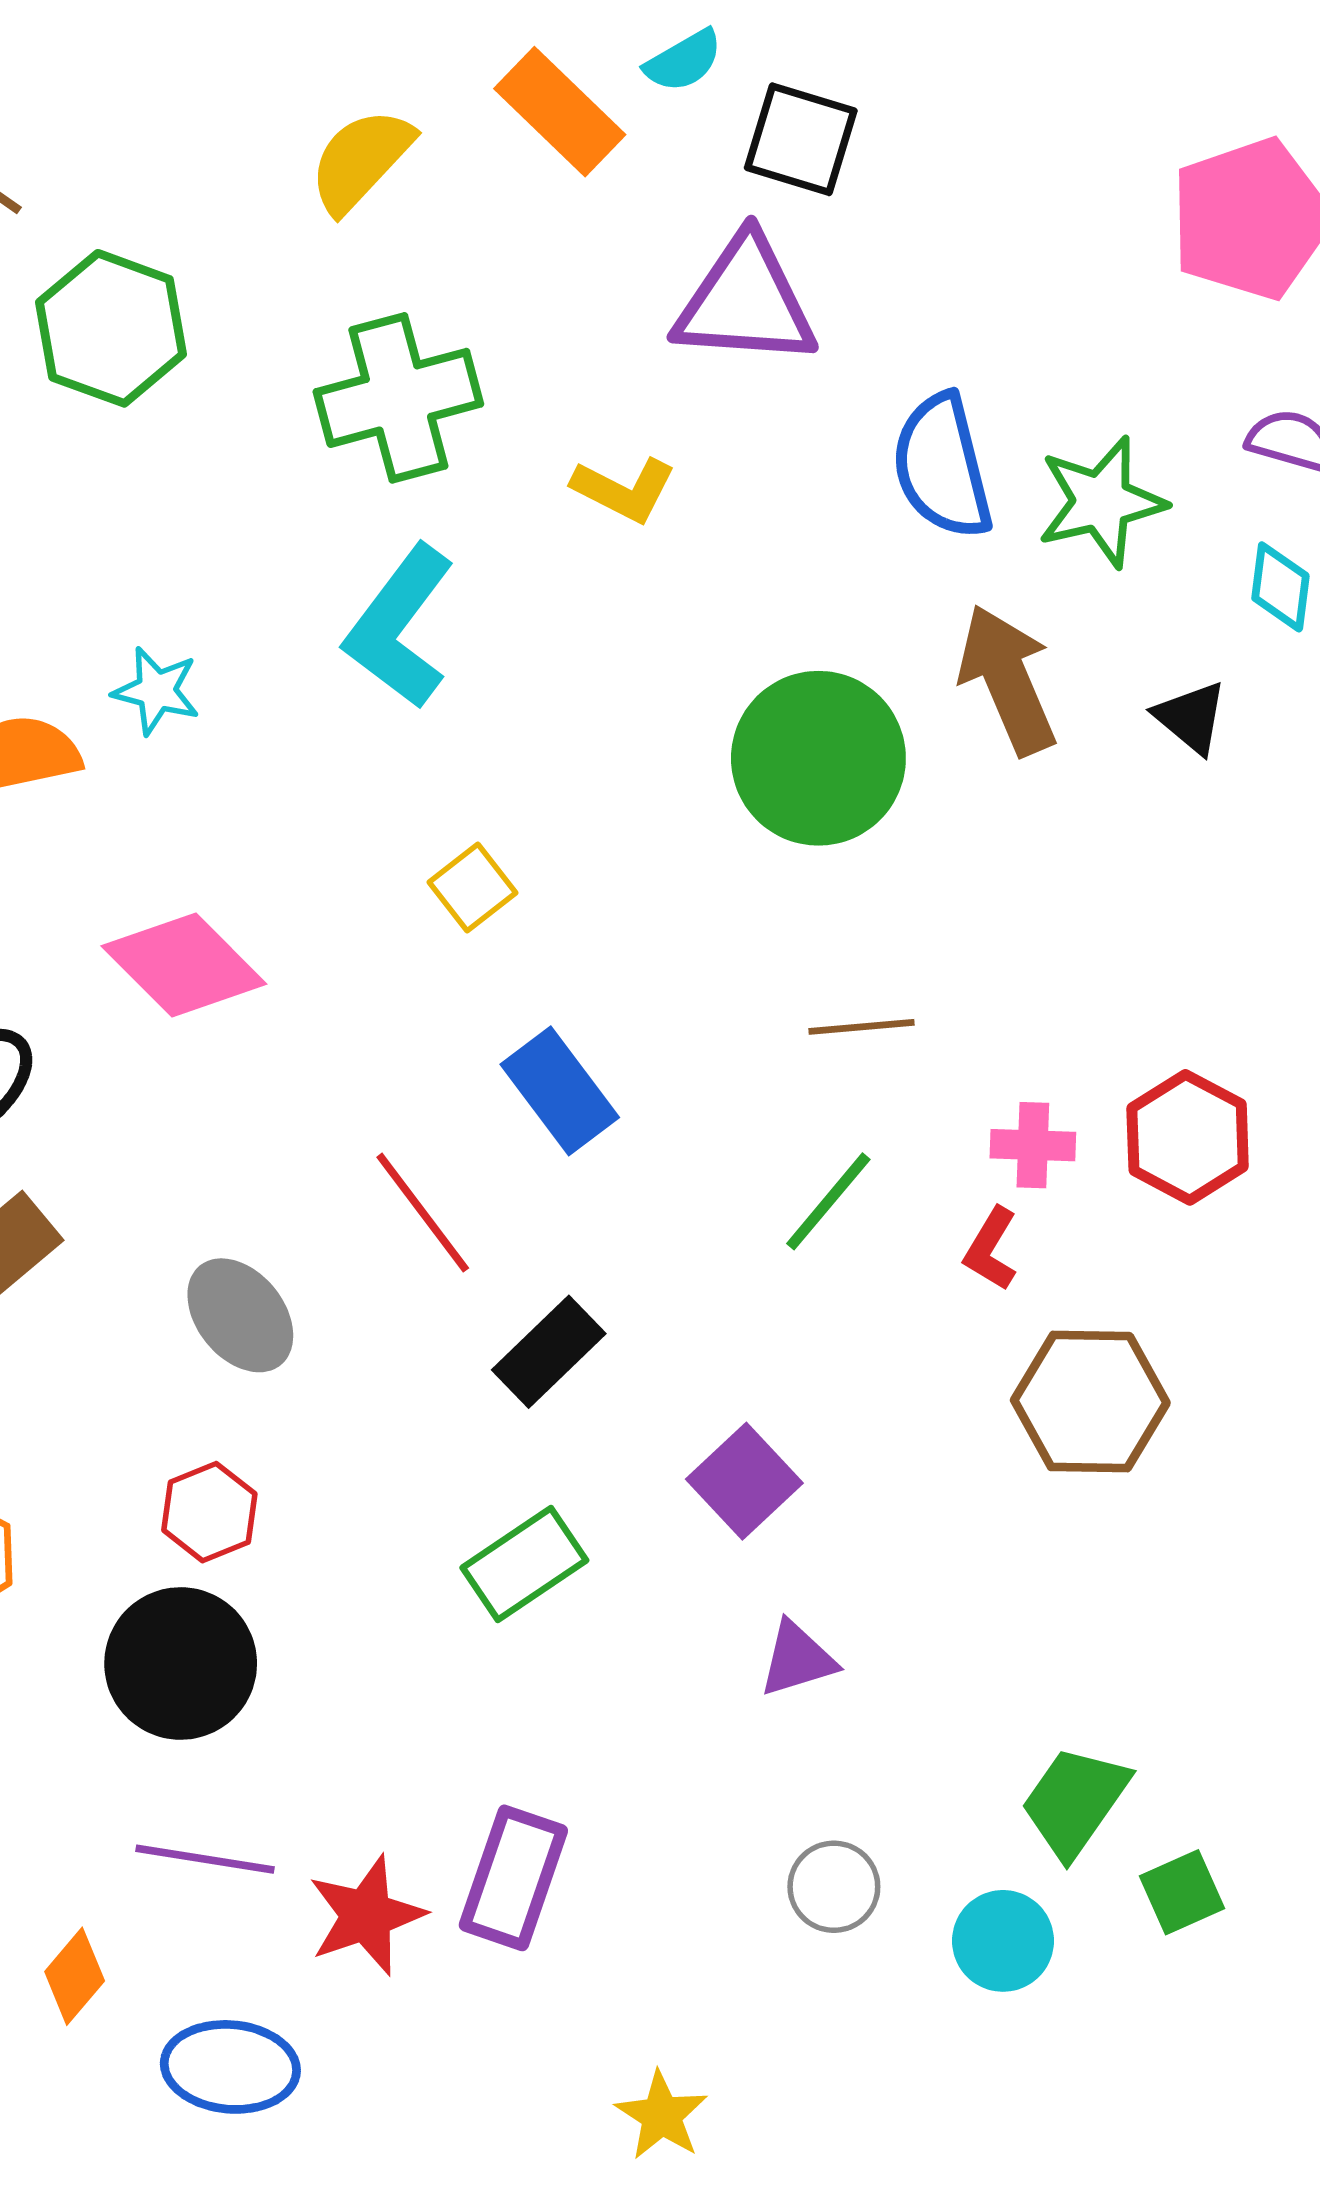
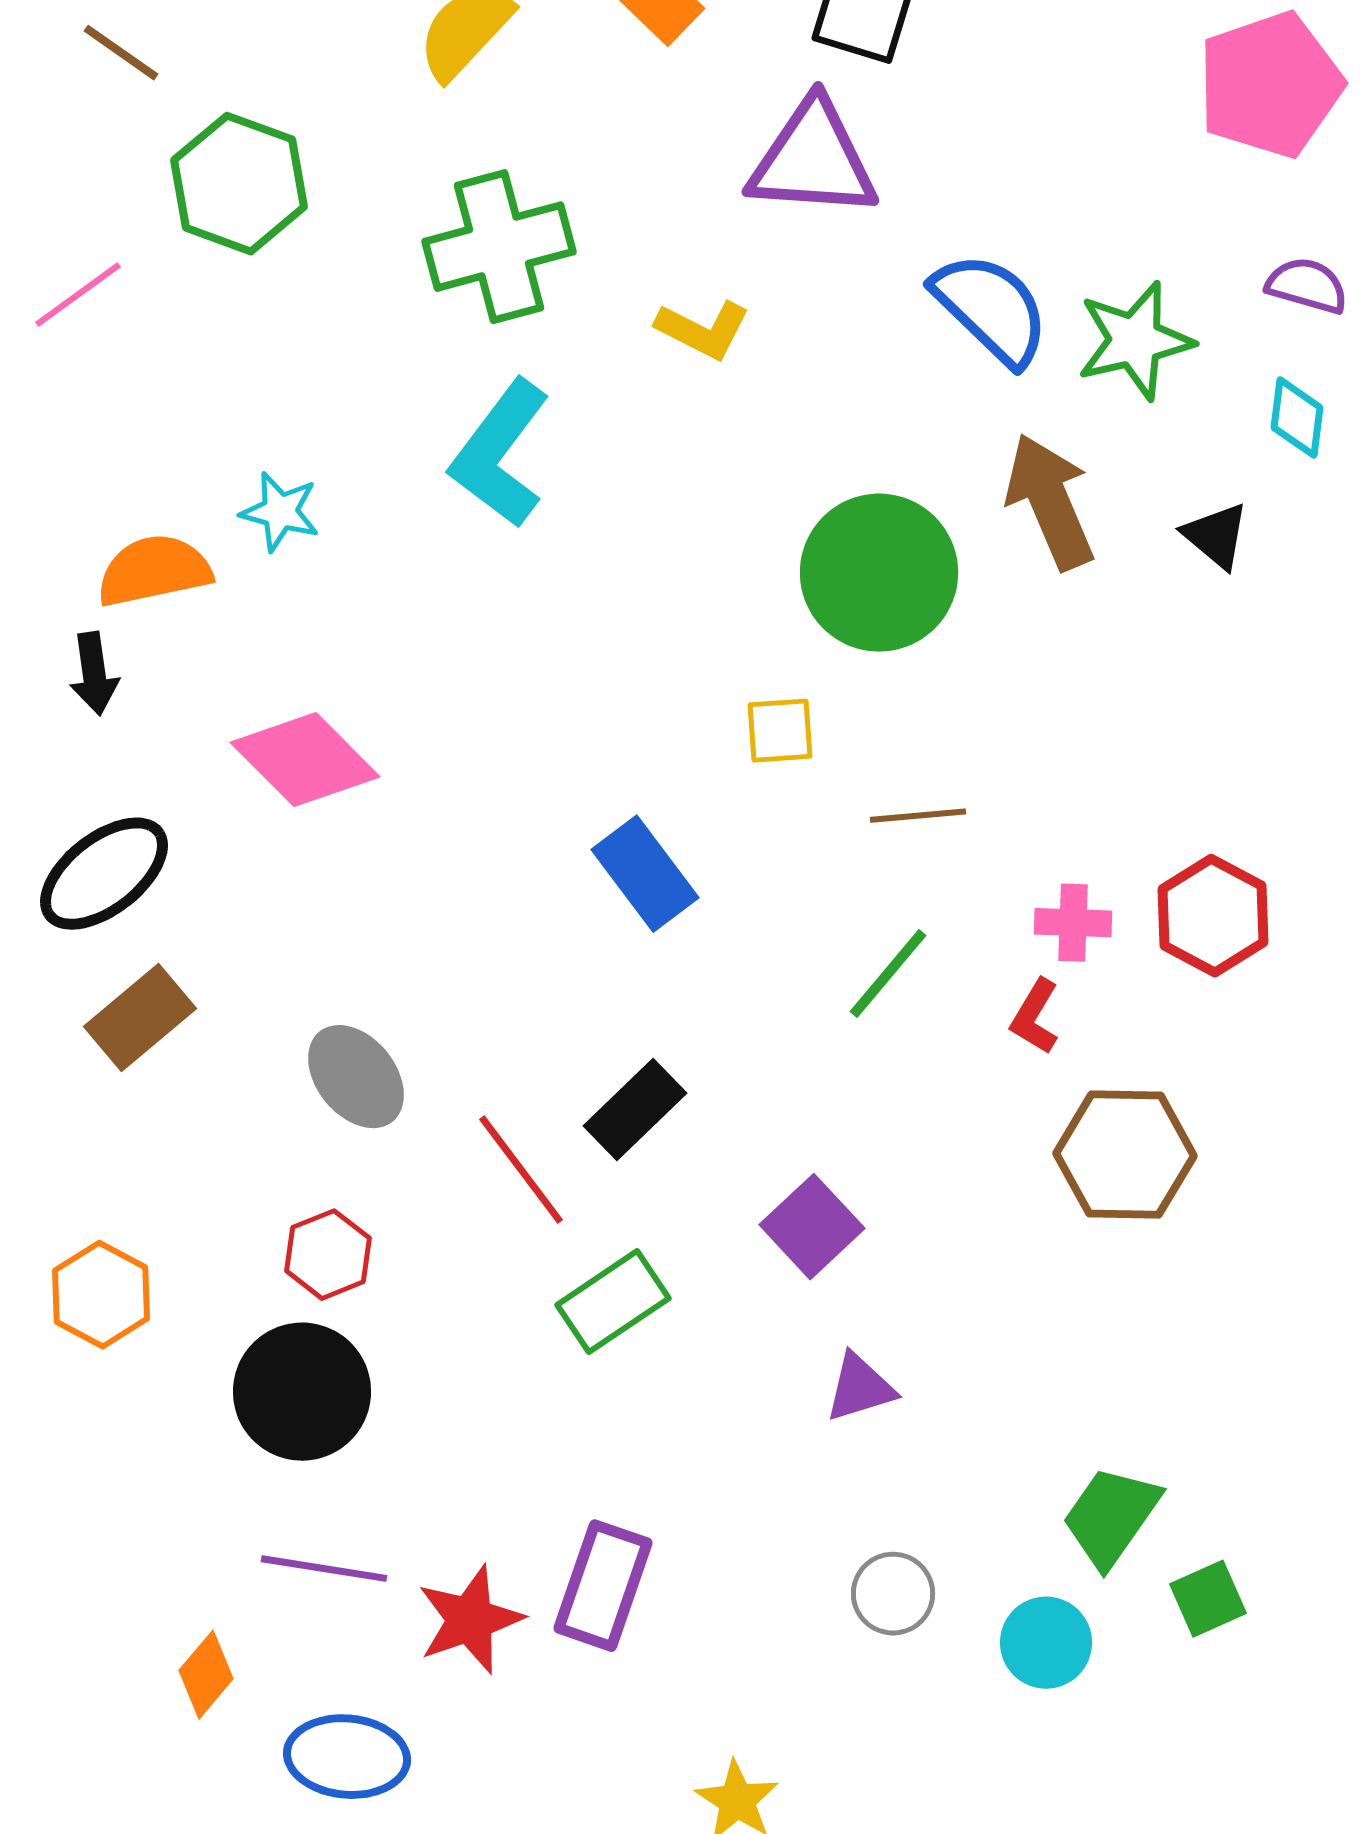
blue semicircle: (942, 466) -> (991, 309), turned 148
yellow square: (472, 888) -> (780, 731), moved, turned 34
red line: (423, 1213) -> (521, 1170), moved

